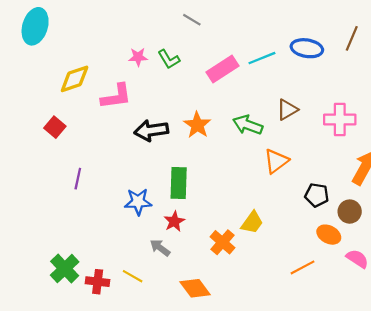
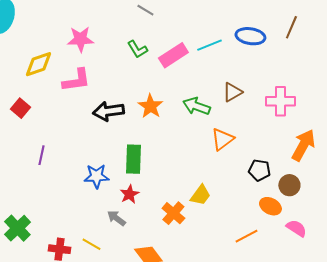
pink star: (138, 57) -> (80, 39), moved, size x1.5
green L-shape: (169, 59) -> (137, 49), moved
green cross: (65, 269) -> (17, 228), moved

